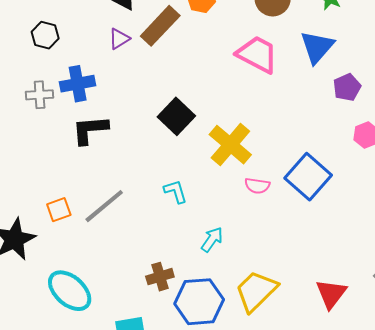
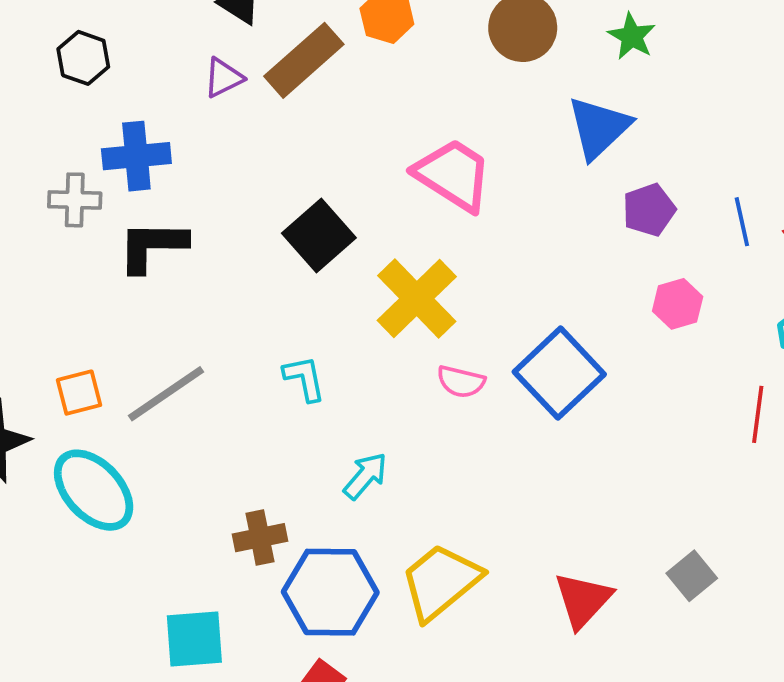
pink trapezoid: (257, 54) -> (453, 175), moved
gray cross: (40, 95) -> (75, 200), moved
cyan ellipse: (70, 291) -> (94, 490), moved

